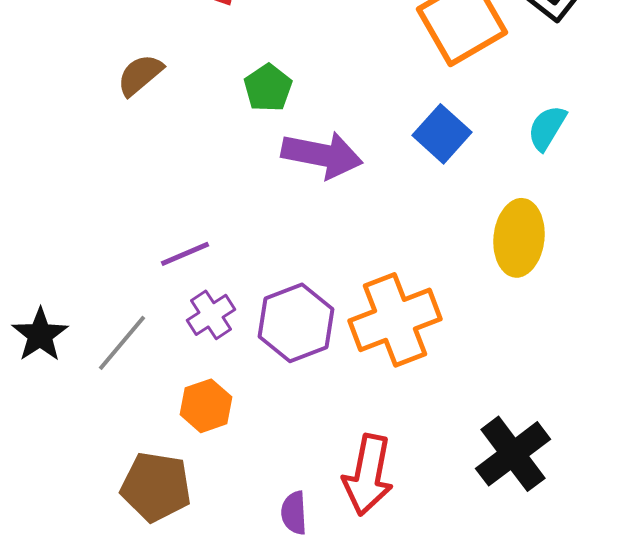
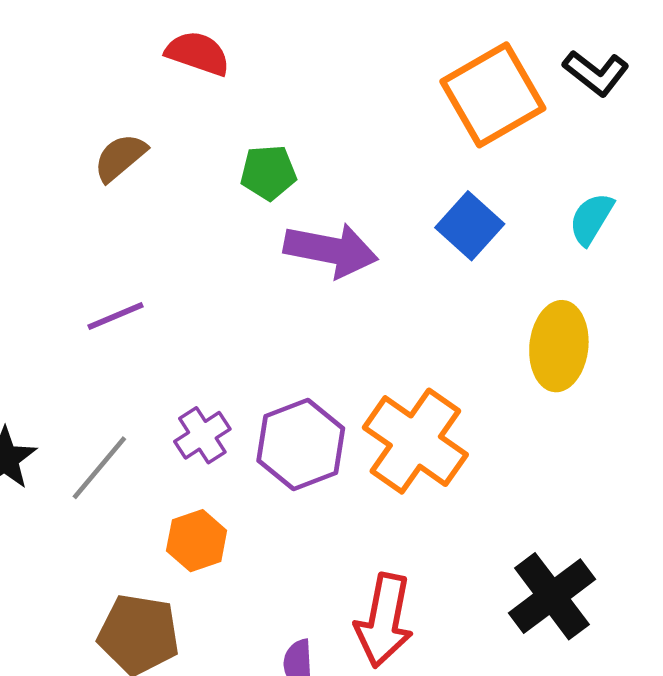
green pentagon: (268, 88) -> (268, 172), turned 30
purple line: (185, 254) -> (116, 316), moved
orange cross: (395, 320) -> (415, 441), turned -34

